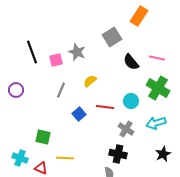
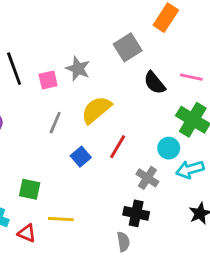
yellow semicircle: (90, 81) -> (96, 110), size x1.6
cyan circle: (131, 101) -> (169, 148), moved
red line: (105, 107) -> (118, 147), turned -66

